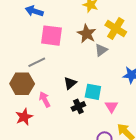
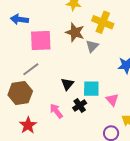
pink arrow: (45, 99) -> (56, 111), moved

